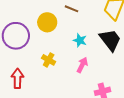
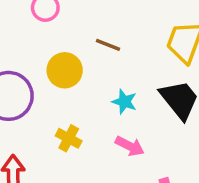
pink arrow: (82, 65) -> (130, 146), turned 91

